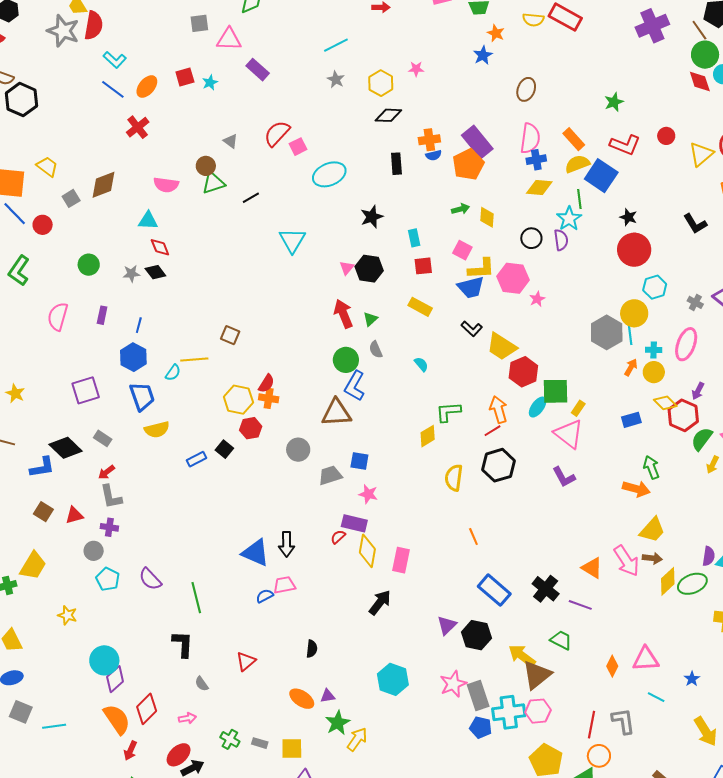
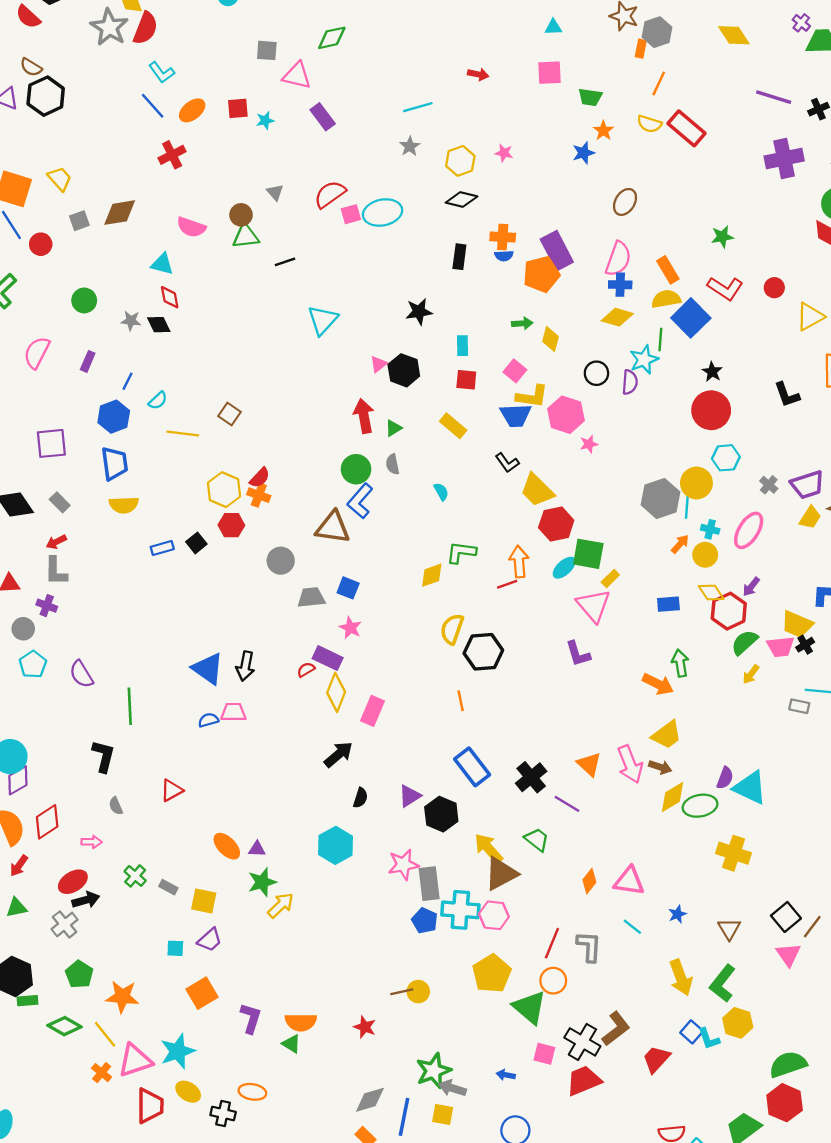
cyan ellipse: (329, 174) -> (383, 213), moved
cyan semicircle: (173, 373) -> (158, 401), moved
black hexagon: (498, 465) -> (483, 652), moved
black semicircle: (312, 649) -> (360, 798), moved

